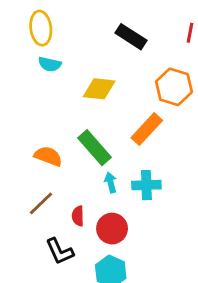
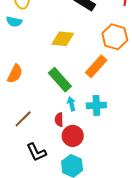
cyan semicircle: (50, 64) -> (14, 22), moved
orange semicircle: (48, 156) -> (15, 74), moved, turned 96
red semicircle: (78, 216) -> (59, 120), moved

